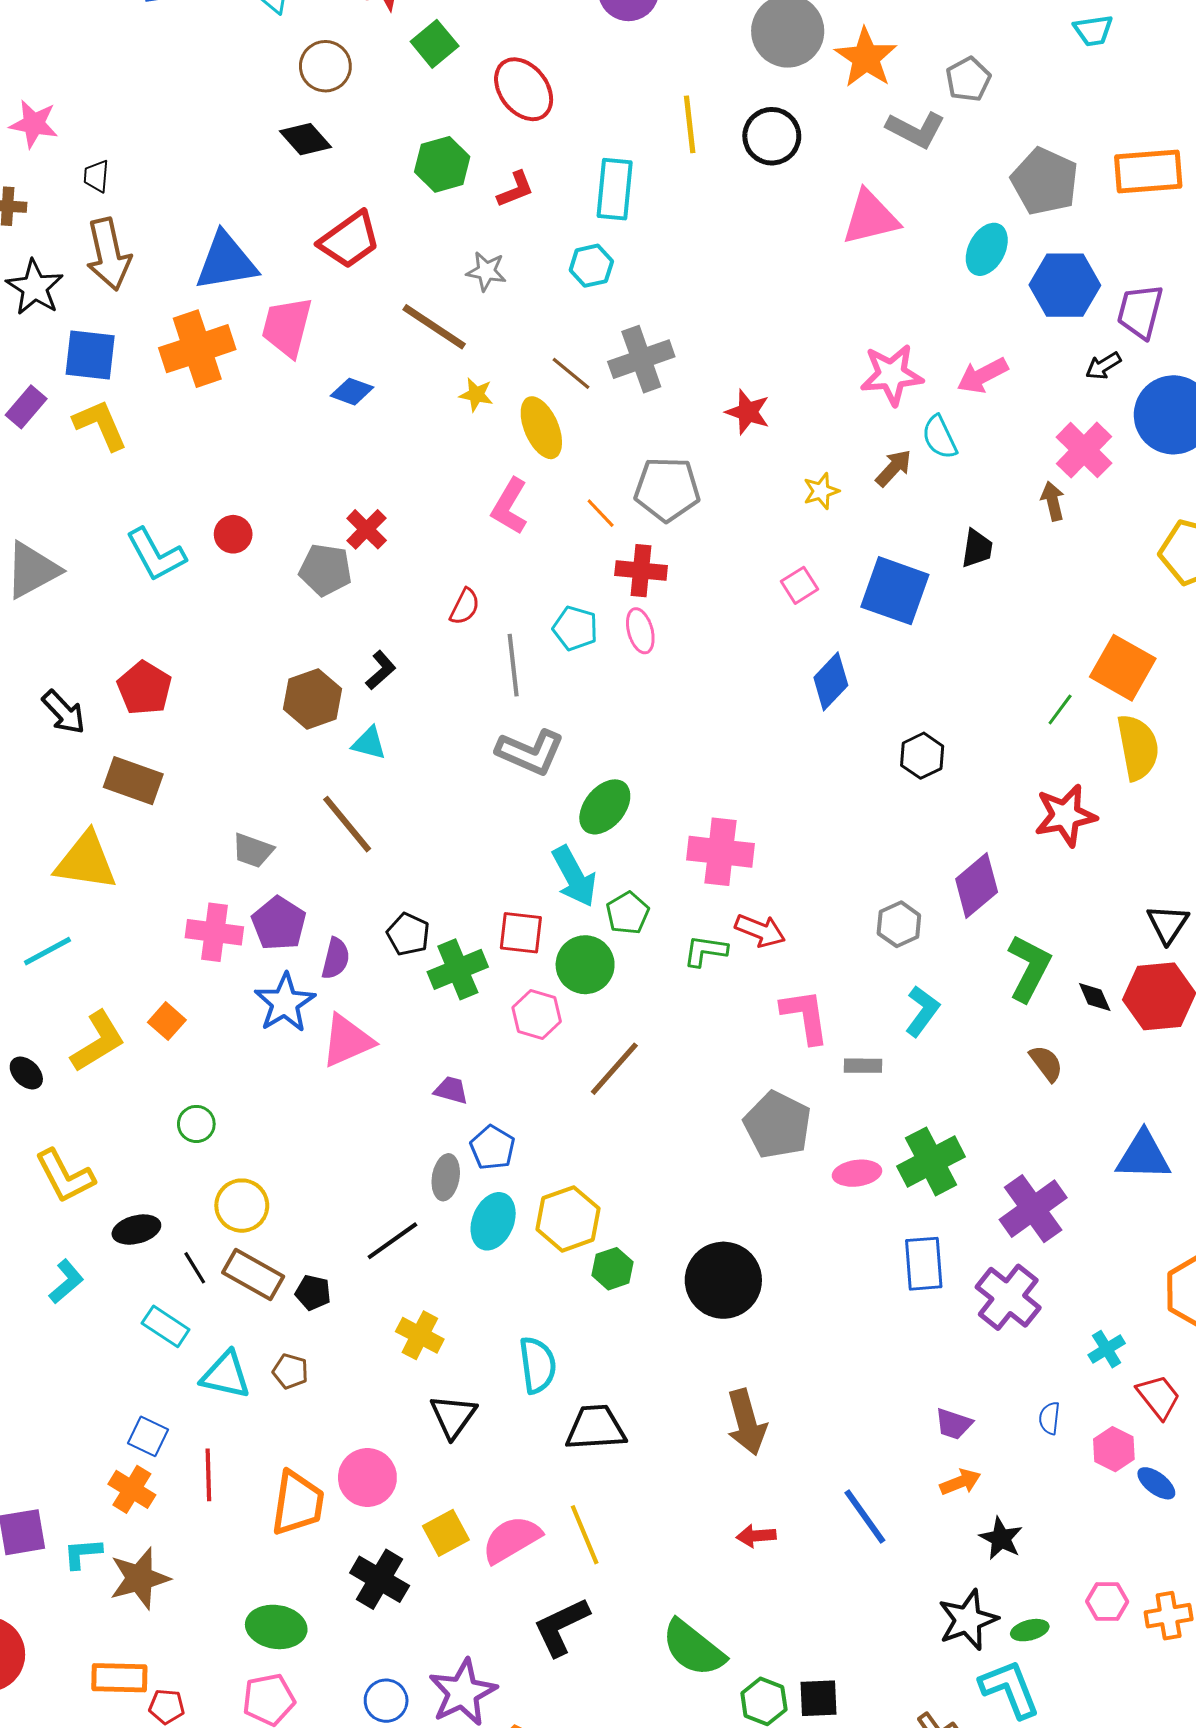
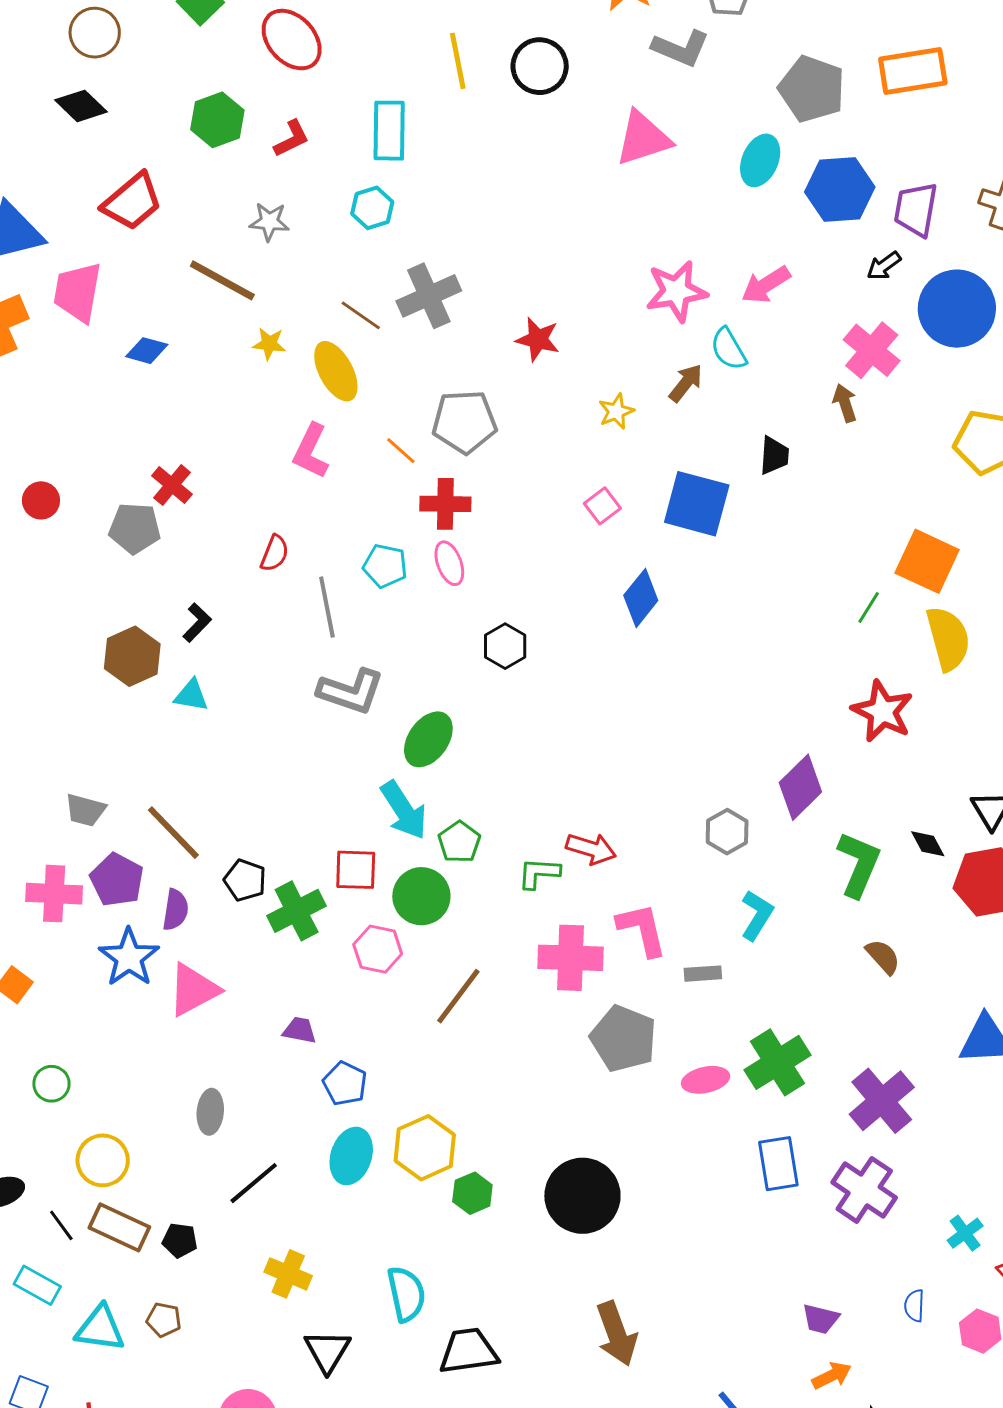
black hexagon: (922, 756) -> (505, 646), moved
red star: (1065, 815) -> (882, 711), turned -30
brown line: (347, 824) -> (173, 833), moved
pink cross: (721, 852) -> (571, 958), moved
black diamond: (1095, 997) -> (928, 844), moved
gray ellipse: (446, 1177) -> (210, 1112), moved

